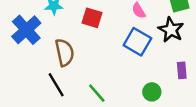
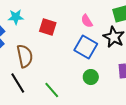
green circle: (152, 92) -> (91, 77), moved

